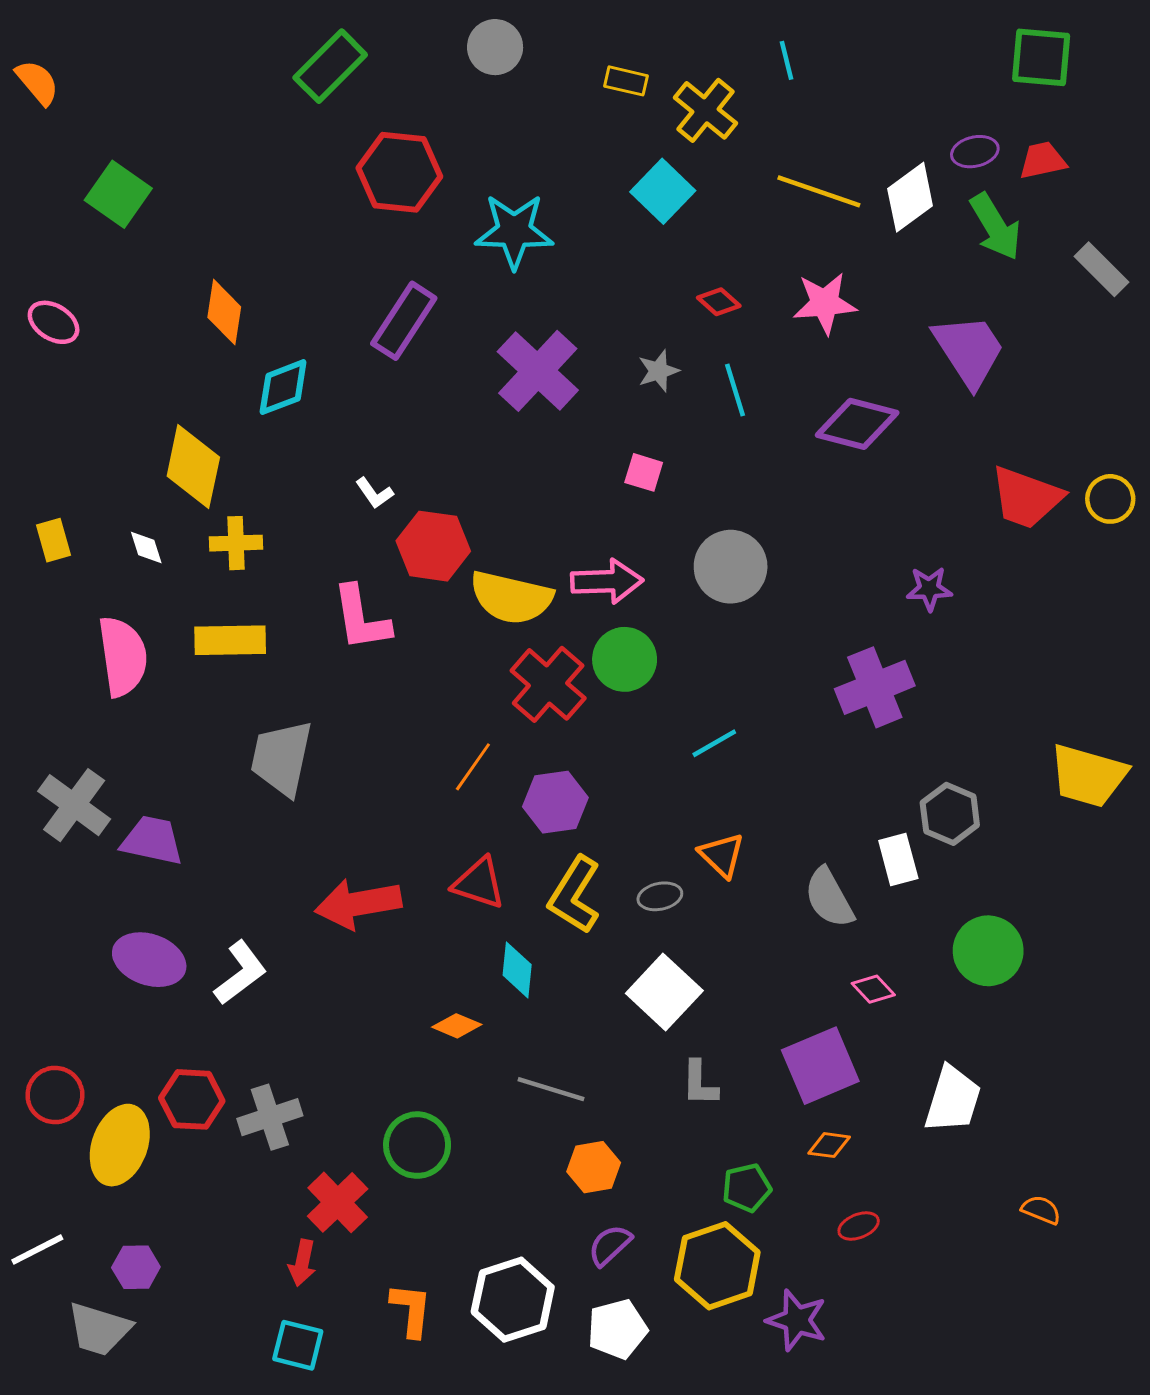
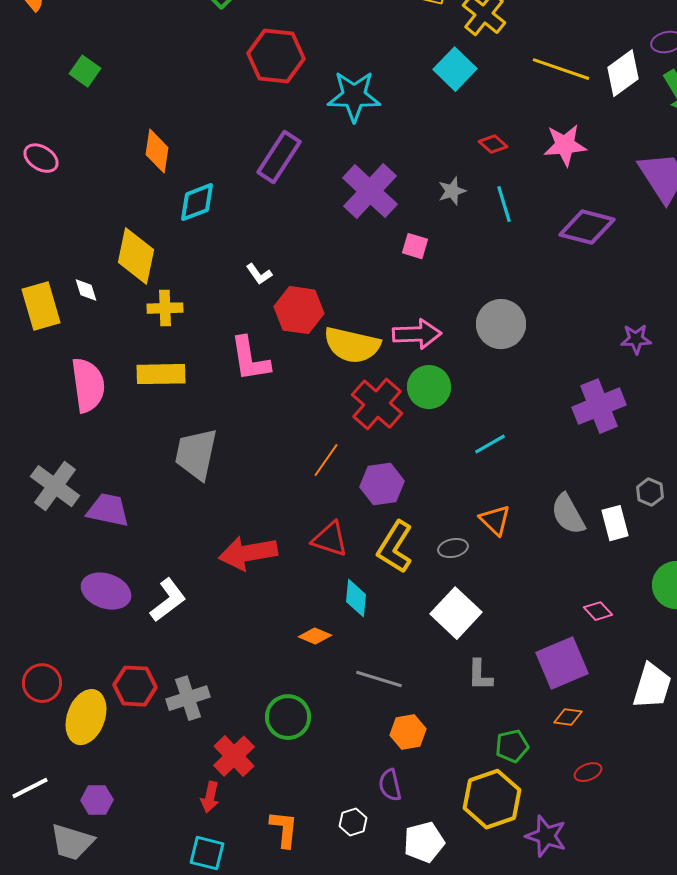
green square: (118, 194) -> (85, 71), size x0.7
pink square: (644, 472) -> (415, 246), moved
yellow rectangle: (54, 540) -> (41, 306), size x1.6
white diamond: (146, 548) -> (86, 290), moved
gray hexagon: (950, 814) -> (650, 492), size x0.7
gray semicircle: (829, 898) -> (568, 514), moved
purple semicircle: (610, 1245) -> (390, 785), moved, turned -60
white hexagon: (513, 1300) -> (353, 822), size x0.5

